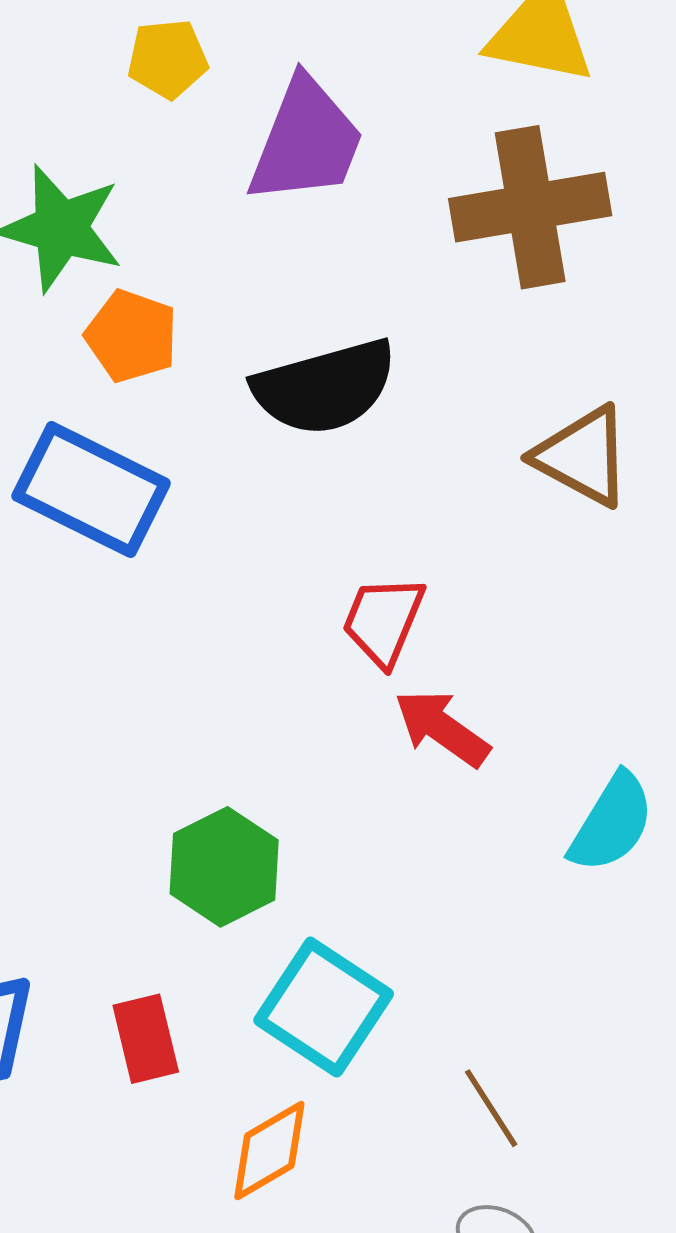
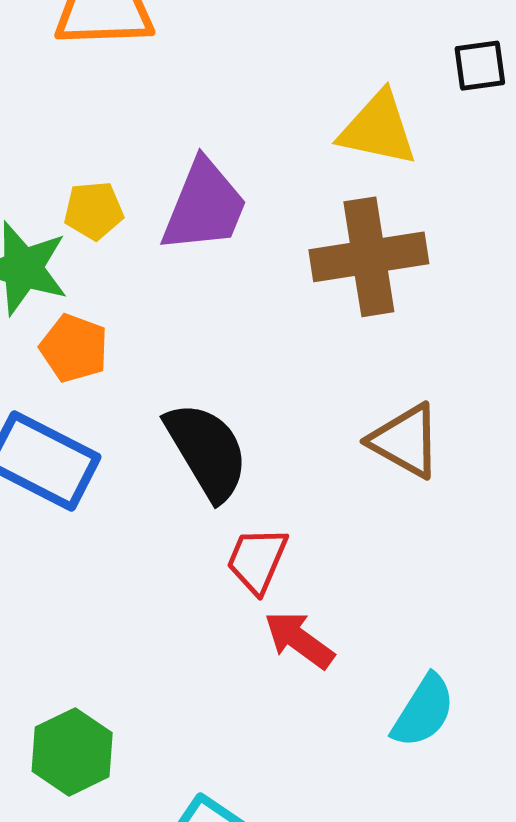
yellow pentagon: (168, 59) -> (94, 211), moved
black semicircle: (325, 387) -> (207, 451), moved, turned -106
green hexagon: (224, 867) -> (72, 752), moved

